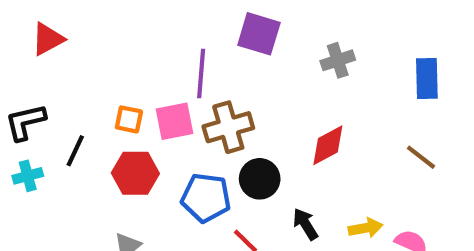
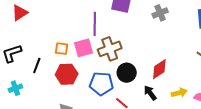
red diamond: (328, 145) -> (159, 69), moved
cyan cross: (28, 176) -> (15, 88), moved

